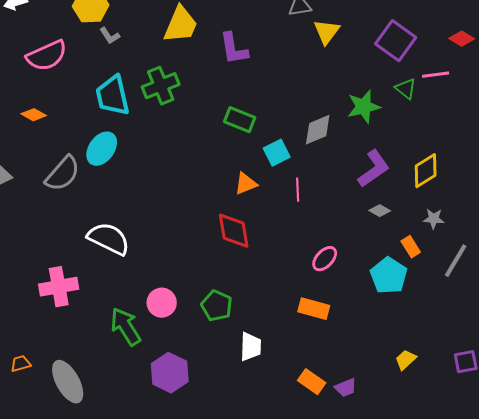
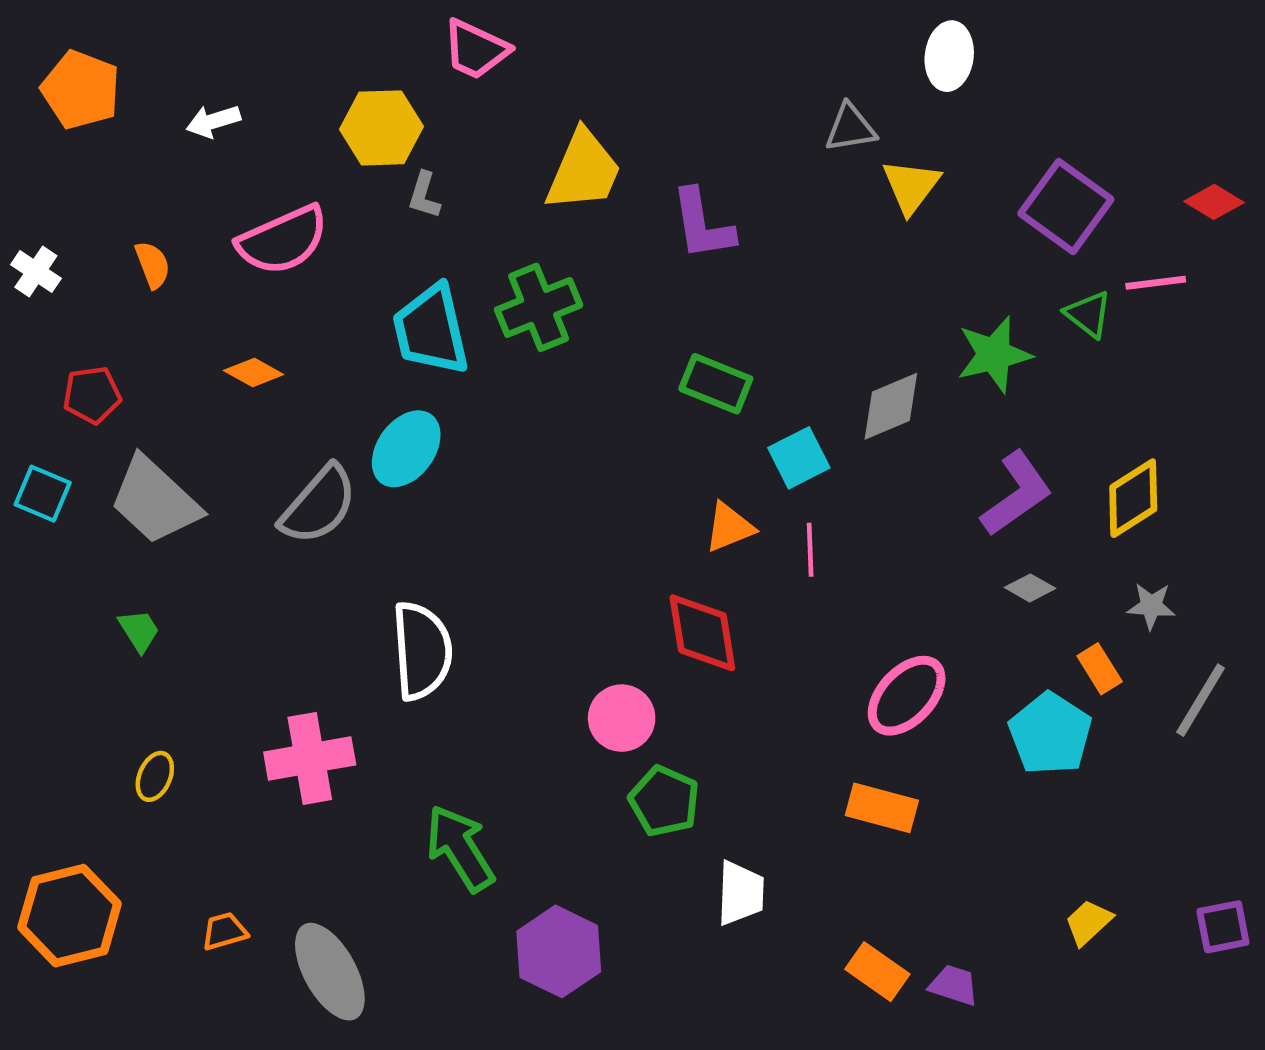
gray L-shape: (110, 36) -> (424, 195), turned 50
pink line: (298, 190) -> (810, 550), moved
white semicircle: (109, 239) -> (422, 651), turned 60
pink ellipse: (325, 259) -> (907, 696), size x1.4
pink circle: (162, 303) -> (622, 718), moved
purple trapezoid: (346, 388) -> (954, 985), turned -140

